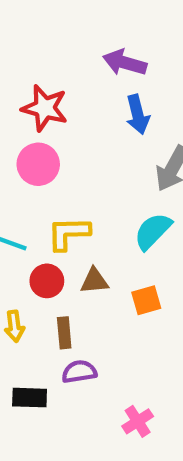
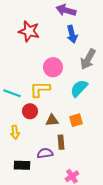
pink circle: (38, 164) -> (53, 67), moved
brown triangle: (94, 281) -> (52, 120), moved
brown rectangle: (64, 333) -> (61, 142), moved

